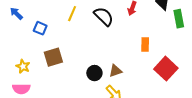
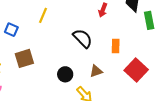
black semicircle: (104, 16) -> (83, 38), moved
brown triangle: (115, 71) -> (96, 71), moved

